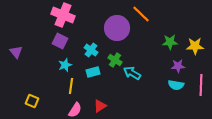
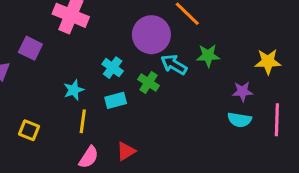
purple square: (60, 41) -> (30, 48), moved
green star: (170, 42) -> (208, 56), moved
cyan arrow: (132, 73) -> (174, 65), moved
yellow square: (32, 101) -> (29, 130), moved

